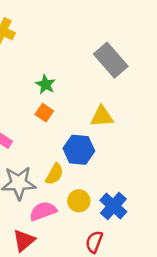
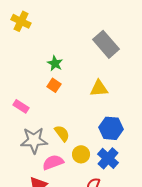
blue hexagon: (79, 150) -> (111, 128), moved
yellow semicircle: (55, 174) -> (62, 133), turned -66

